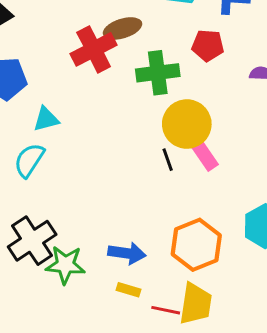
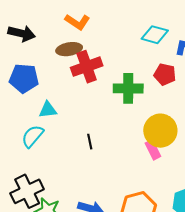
brown ellipse: (123, 28) -> (69, 49), moved
yellow circle: (187, 124) -> (160, 131), moved
black line: (168, 160) -> (90, 142), moved

